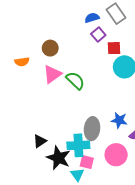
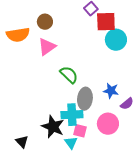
red square: (114, 48) -> (106, 22), size x1.5
orange semicircle: (22, 62) -> (18, 35), size x1.6
green semicircle: (75, 81) -> (69, 75), moved
black triangle: (40, 141) -> (22, 142), moved, turned -40

